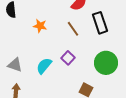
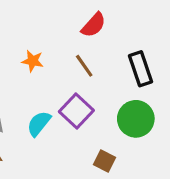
black rectangle: (100, 23) -> (140, 69), moved
purple square: (68, 58) -> (76, 111), size x1.5

